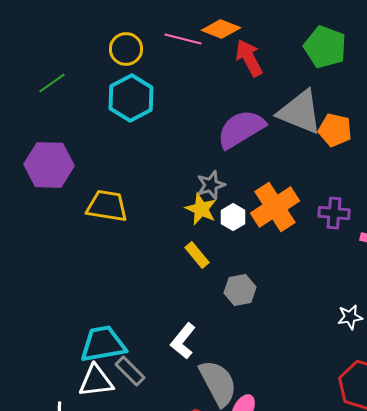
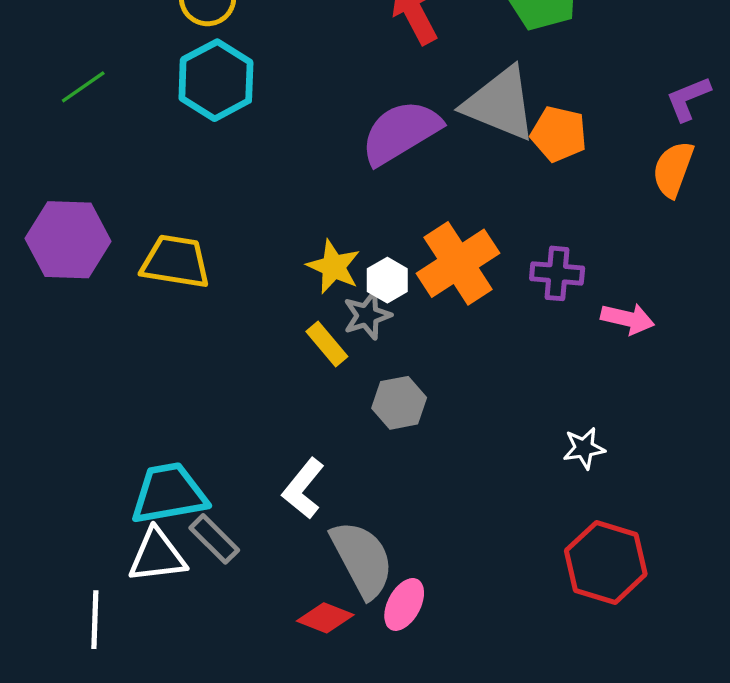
green line: (52, 83) -> (83, 87), moved
purple hexagon: (49, 165) -> (68, 240), moved
gray star: (211, 185) -> (367, 315), moved

